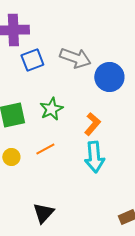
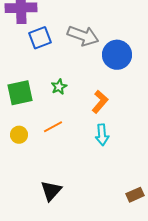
green star: (51, 109) -> (59, 87), size x0.7
cyan arrow: (94, 157) -> (102, 135), size x0.7

